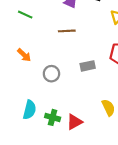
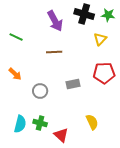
green cross: (53, 117) -> (40, 123), moved
red triangle: (74, 122) -> (61, 135), turned -49

